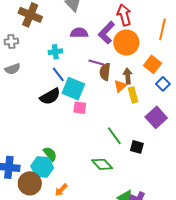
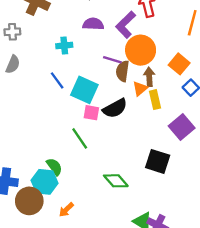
orange circle: (126, 43) -> (141, 50), moved
gray semicircle: (13, 69) -> (13, 64), turned -49
blue line: (58, 74) -> (57, 80), moved
black semicircle: (50, 96) -> (115, 108), moved
green line: (114, 136) -> (80, 138), moved
black square: (137, 147) -> (158, 161), size x1.5

